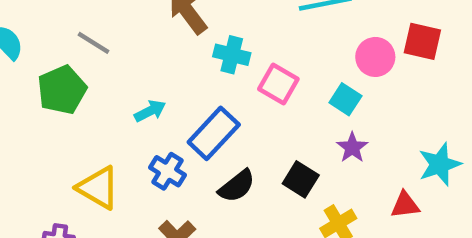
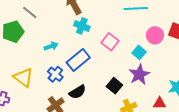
cyan cross: (232, 55) -> (82, 26), moved
purple star: (352, 148) -> (139, 74), size x1.5
black semicircle: (237, 186) -> (77, 92), moved

